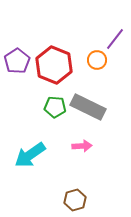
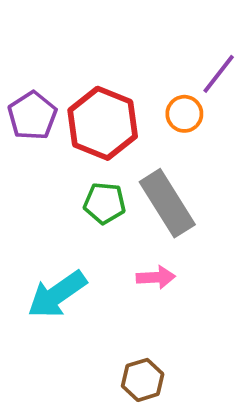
gray rectangle: (88, 107) -> (167, 203), turned 32

